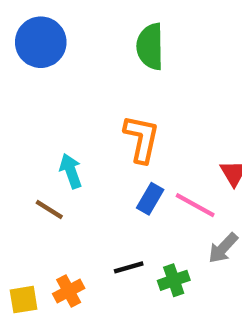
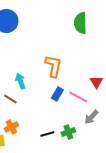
green semicircle: (150, 47) -> (80, 23), moved
black line: (129, 267) -> (47, 134), moved
orange cross: (69, 291) -> (11, 127), moved

